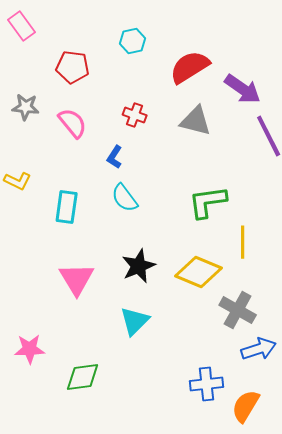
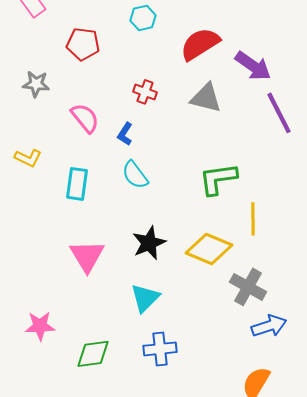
pink semicircle: (73, 123) -> (85, 118), moved
blue cross: (207, 384) -> (160, 349), moved

